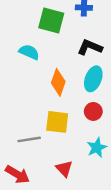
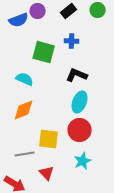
orange diamond: (58, 82) -> (24, 110), moved, turned 50
red circle: (93, 111) -> (80, 130), size x1.5
red triangle: (64, 169) -> (47, 173), moved

